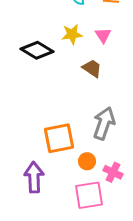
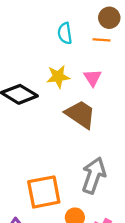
brown trapezoid: (92, 68) -> (80, 114), size x1.4

